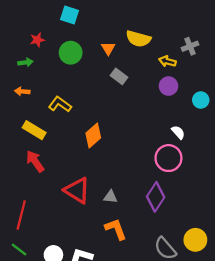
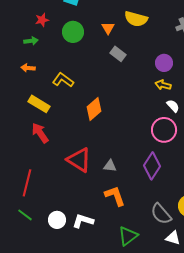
yellow arrow: (167, 61) -> (163, 85), moved

